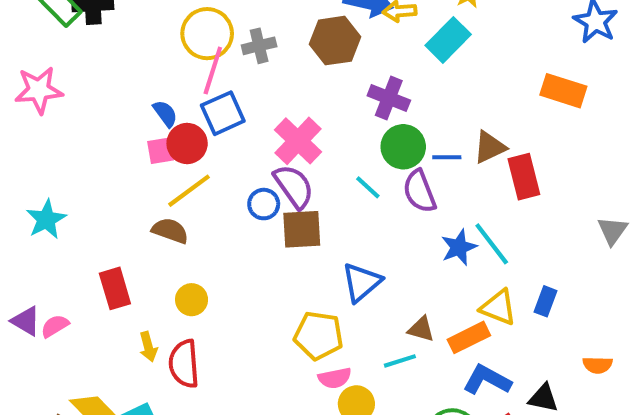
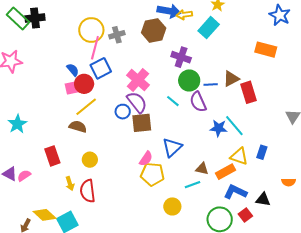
blue star: (459, 247) -> (219, 128), turned 30
pink semicircle: (335, 378) -> (146, 159), moved, turned -42

